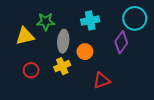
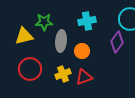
yellow cross: (62, 66) -> (63, 74), moved
red circle: (31, 70) -> (30, 69), size x1.5
red triangle: (102, 81) -> (84, 77), moved

